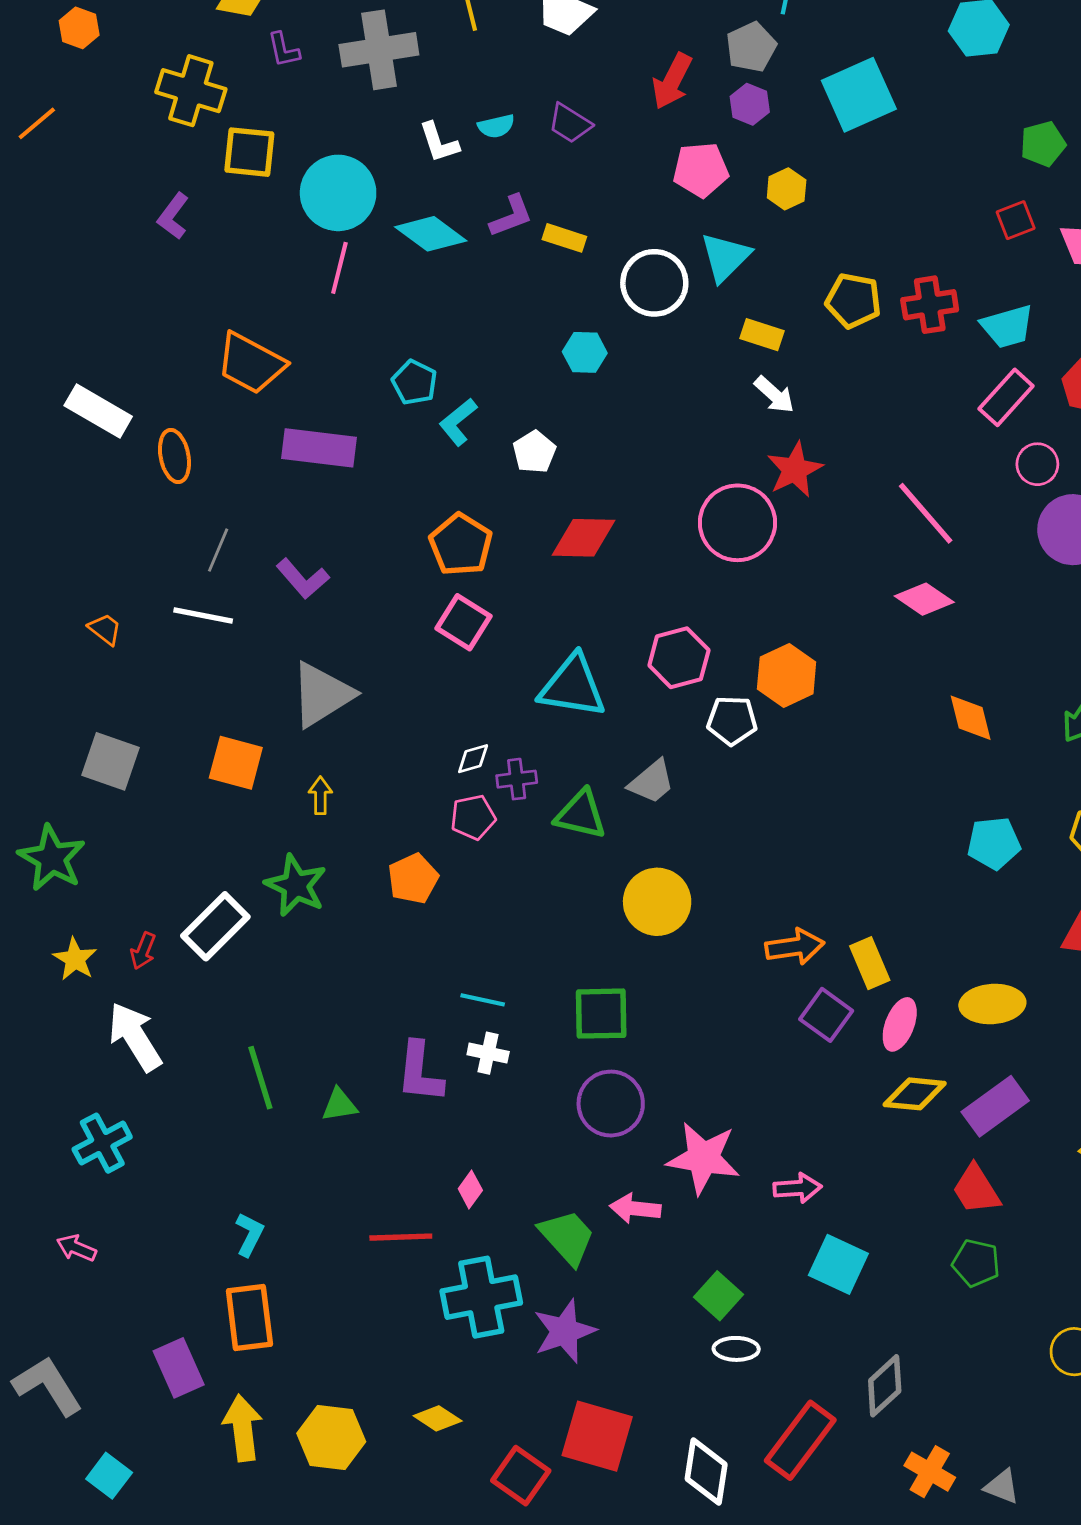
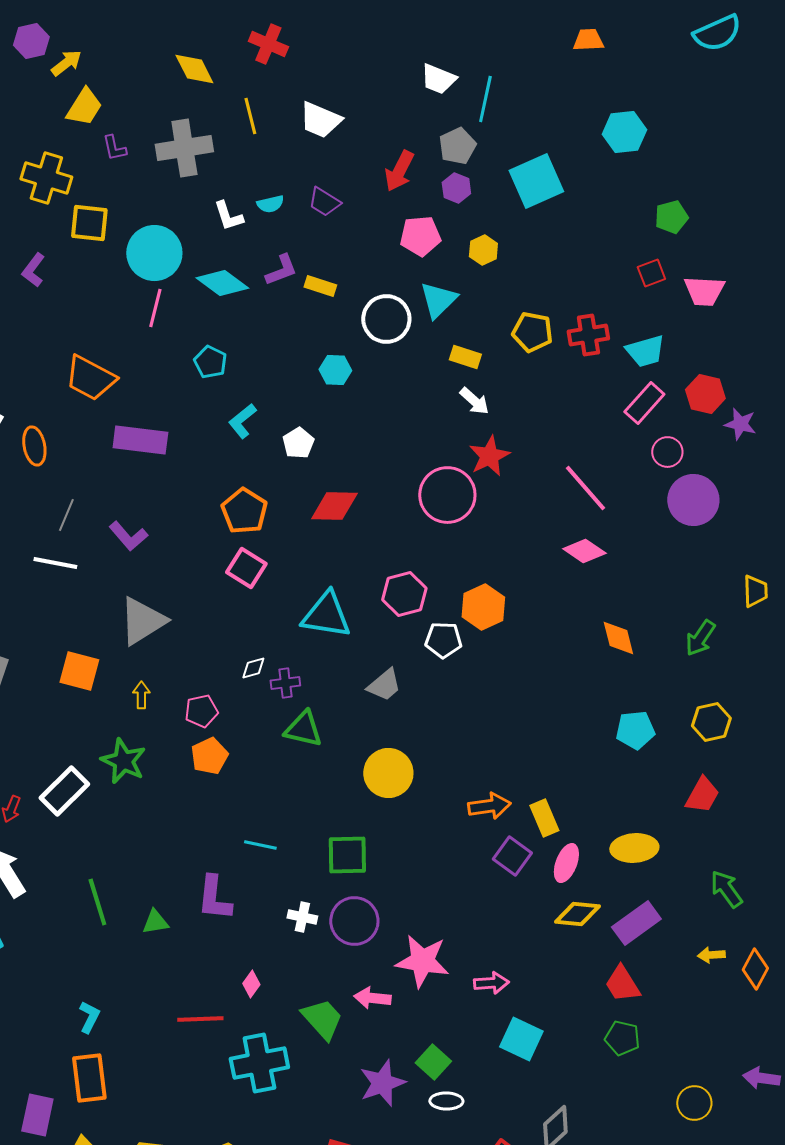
cyan pentagon: (414, 382) -> (210, 362), moved
green triangle: (581, 815) -> (303, 729), moved
pink pentagon: (473, 817) -> (201, 711), moved
white cross: (488, 1053) -> (302, 917), moved
purple star: (564, 1331) -> (382, 1083), moved
purple rectangle: (179, 1368) -> (37, 1115), turned 36

